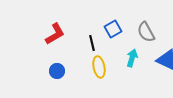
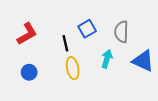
gray semicircle: (146, 32) -> (121, 32), turned 30

